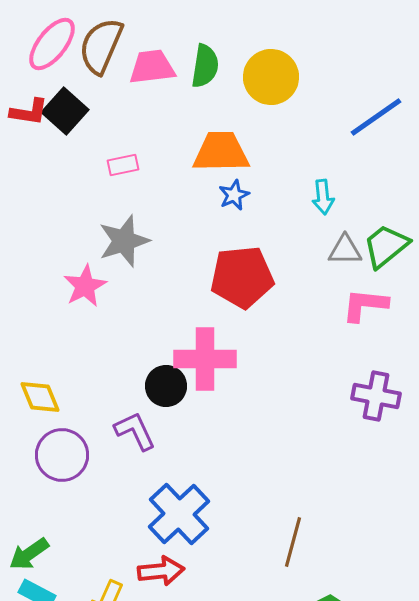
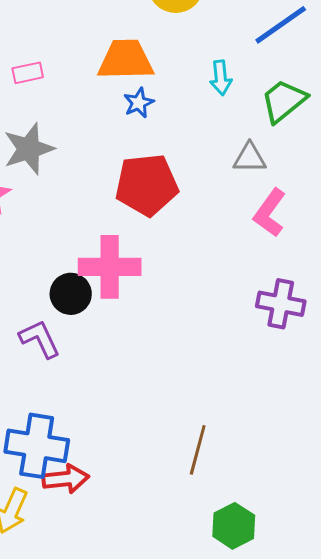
cyan arrow: (323, 197) -> (221, 78), moved
green trapezoid: (386, 246) -> (284, 101), moved
pink L-shape: (365, 305) -> (270, 213), turned -60
blue cross: (179, 514) -> (37, 446), moved, turned -38

